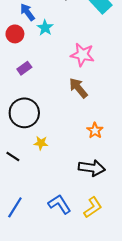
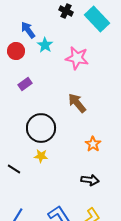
pink star: (82, 55) -> (77, 58), moved
black circle: (24, 113) -> (41, 128), moved
black arrow: (92, 168) -> (90, 180), size x0.7

